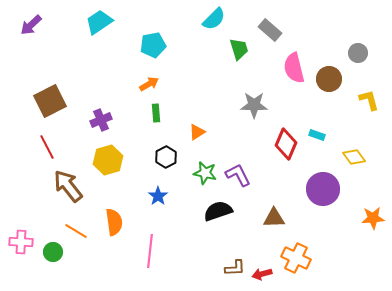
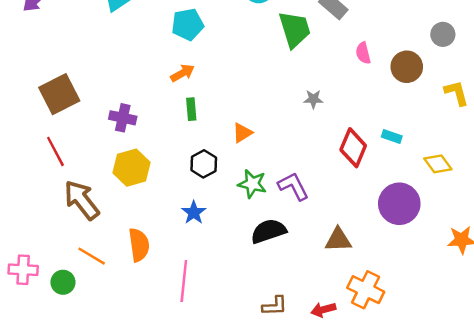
green trapezoid: (239, 49) -> (295, 29), size x1.4
pink semicircle: (294, 68) -> (363, 53), size x0.6
gray star: (254, 105) -> (313, 99), size x0.6
purple cross: (101, 120) -> (123, 118), turned 35
brown L-shape: (235, 268) -> (275, 306), moved

